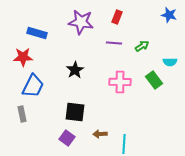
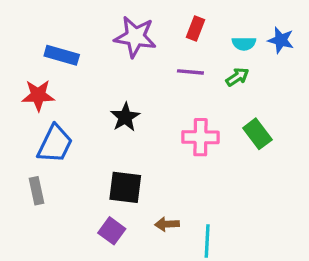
blue star: (169, 15) -> (281, 40), moved
cyan semicircle: (170, 62) -> (244, 43), moved

